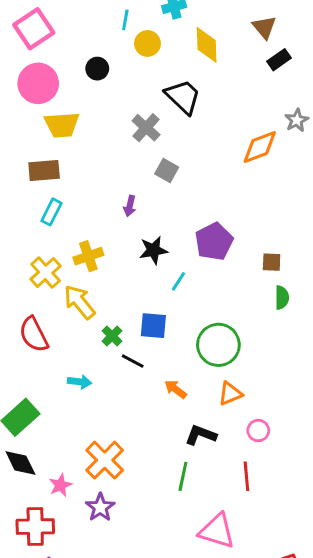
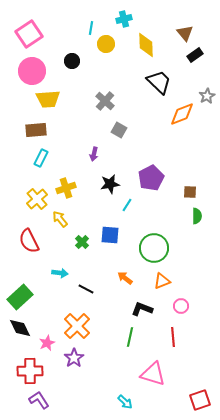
black trapezoid: (183, 97) -> (159, 82), moved
yellow arrow: (80, 302) -> (60, 219), size x0.7
black line: (133, 361) -> (86, 289), moved

